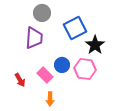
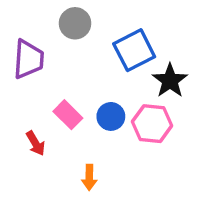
purple trapezoid: (34, 38) -> (28, 59), moved
pink rectangle: (45, 75) -> (68, 115), moved

